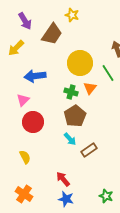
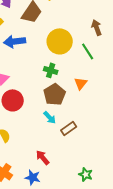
blue arrow: (35, 76) -> (15, 41), moved
orange triangle: (90, 88) -> (81, 83), moved
blue star: (66, 199) -> (33, 177), moved

